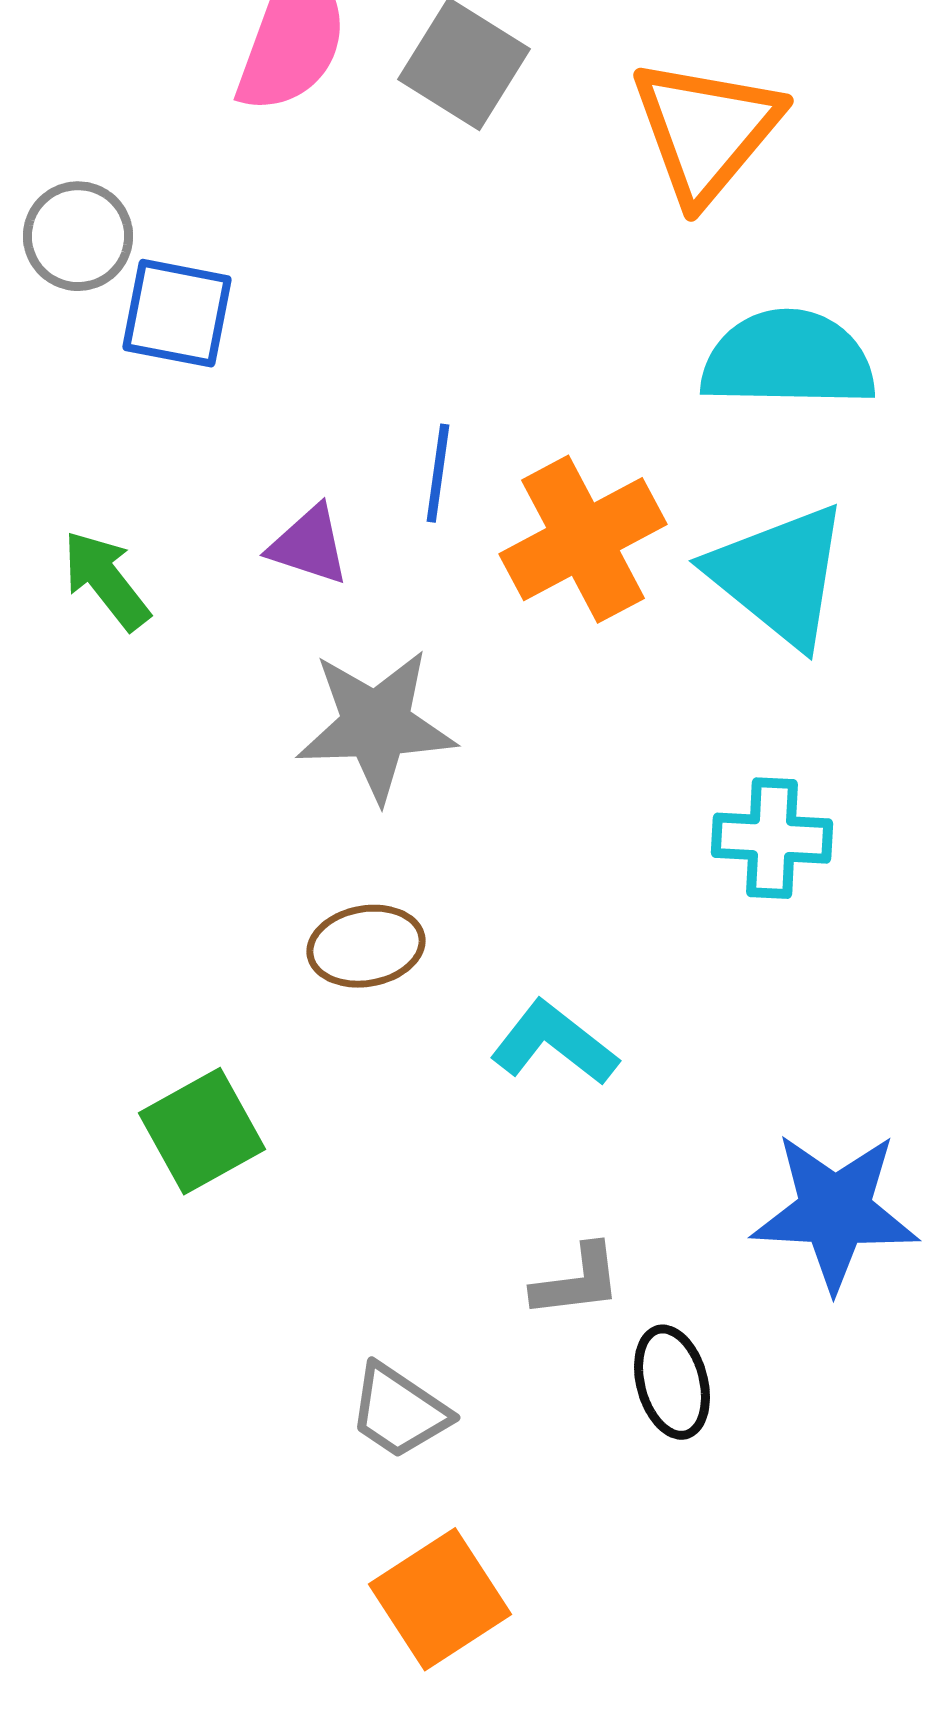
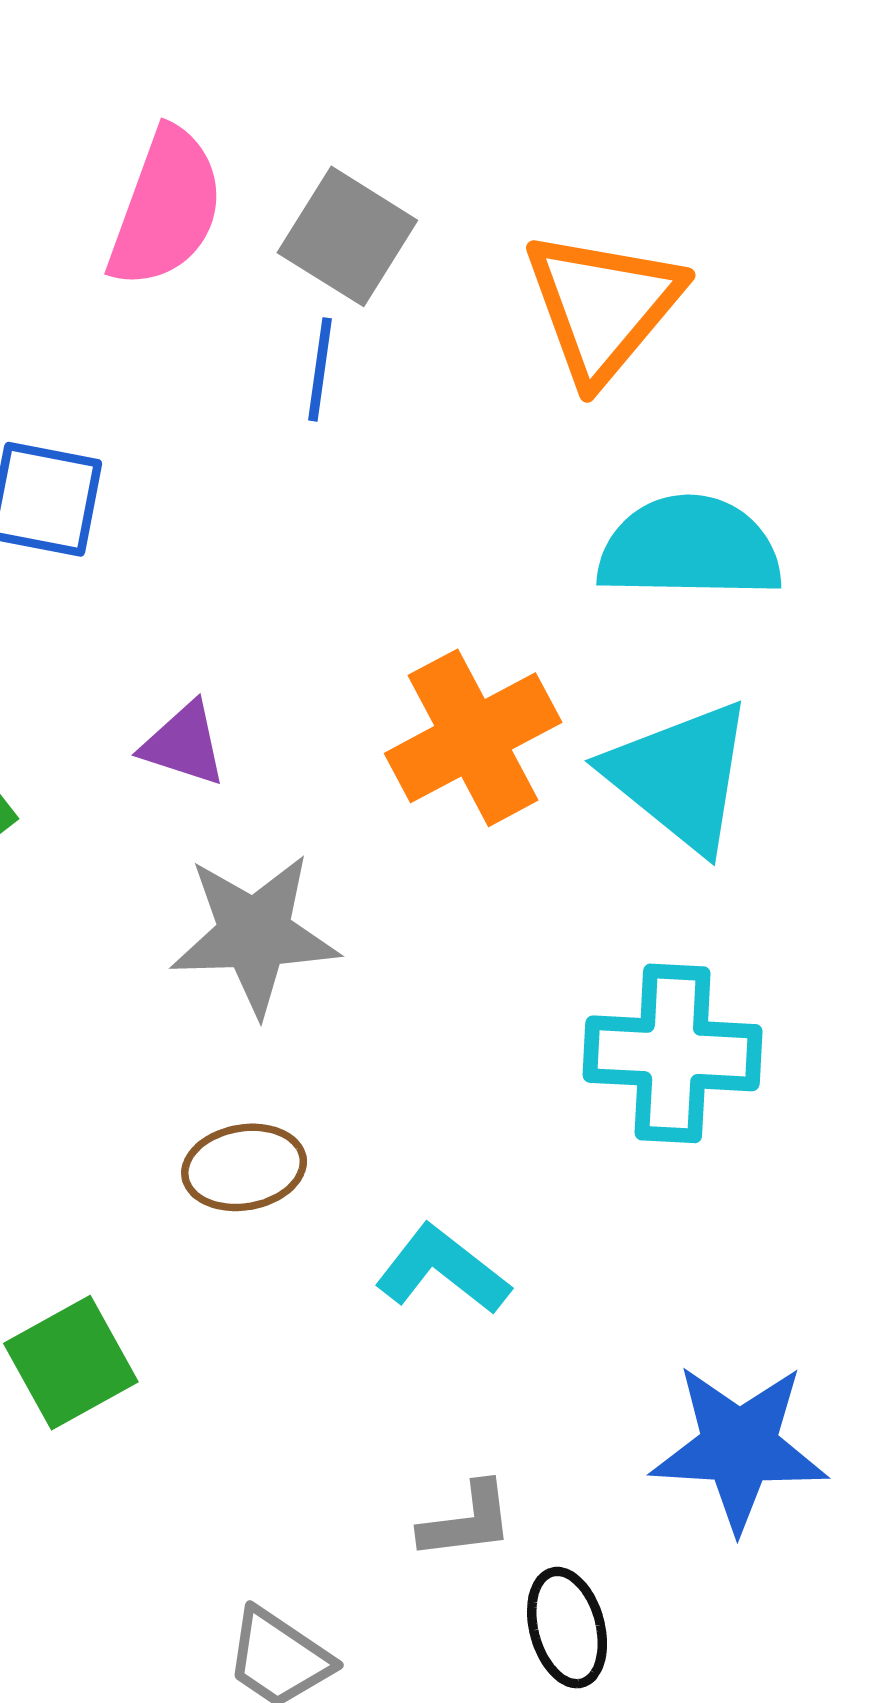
blue line: (438, 473) -> (320, 369), moved
cyan cross: (772, 838) -> (673, 1053), size x1.4

